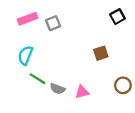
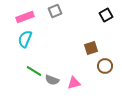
gray square: (53, 23) -> (55, 11), moved
cyan semicircle: (25, 55) -> (25, 39), moved
brown circle: (123, 85) -> (105, 66), moved

